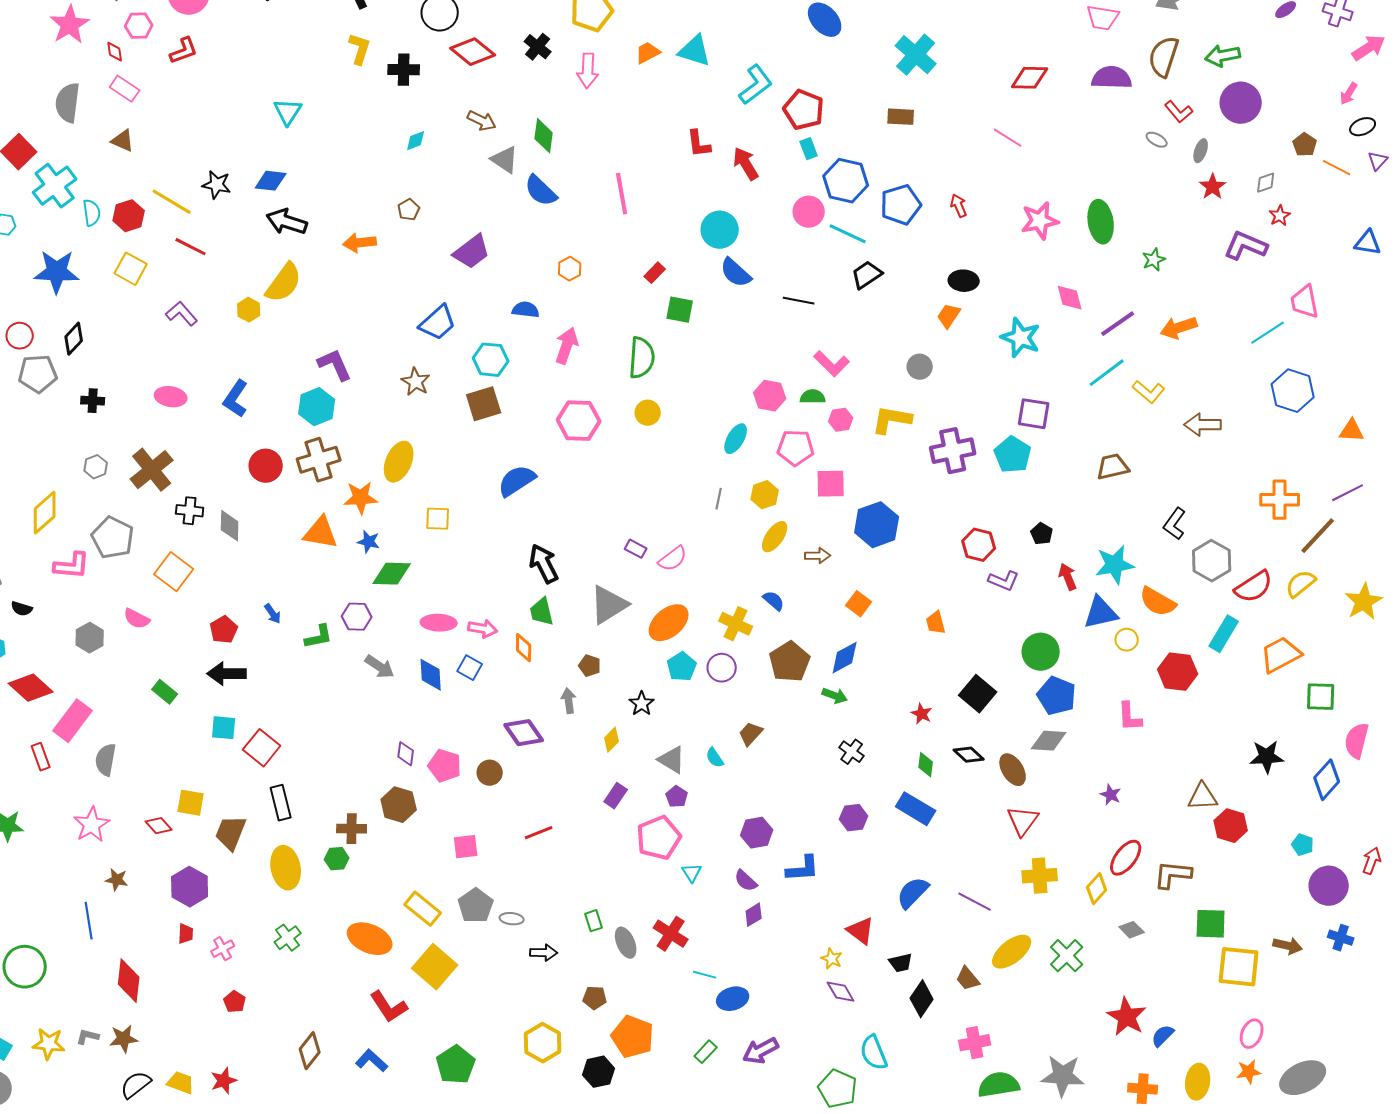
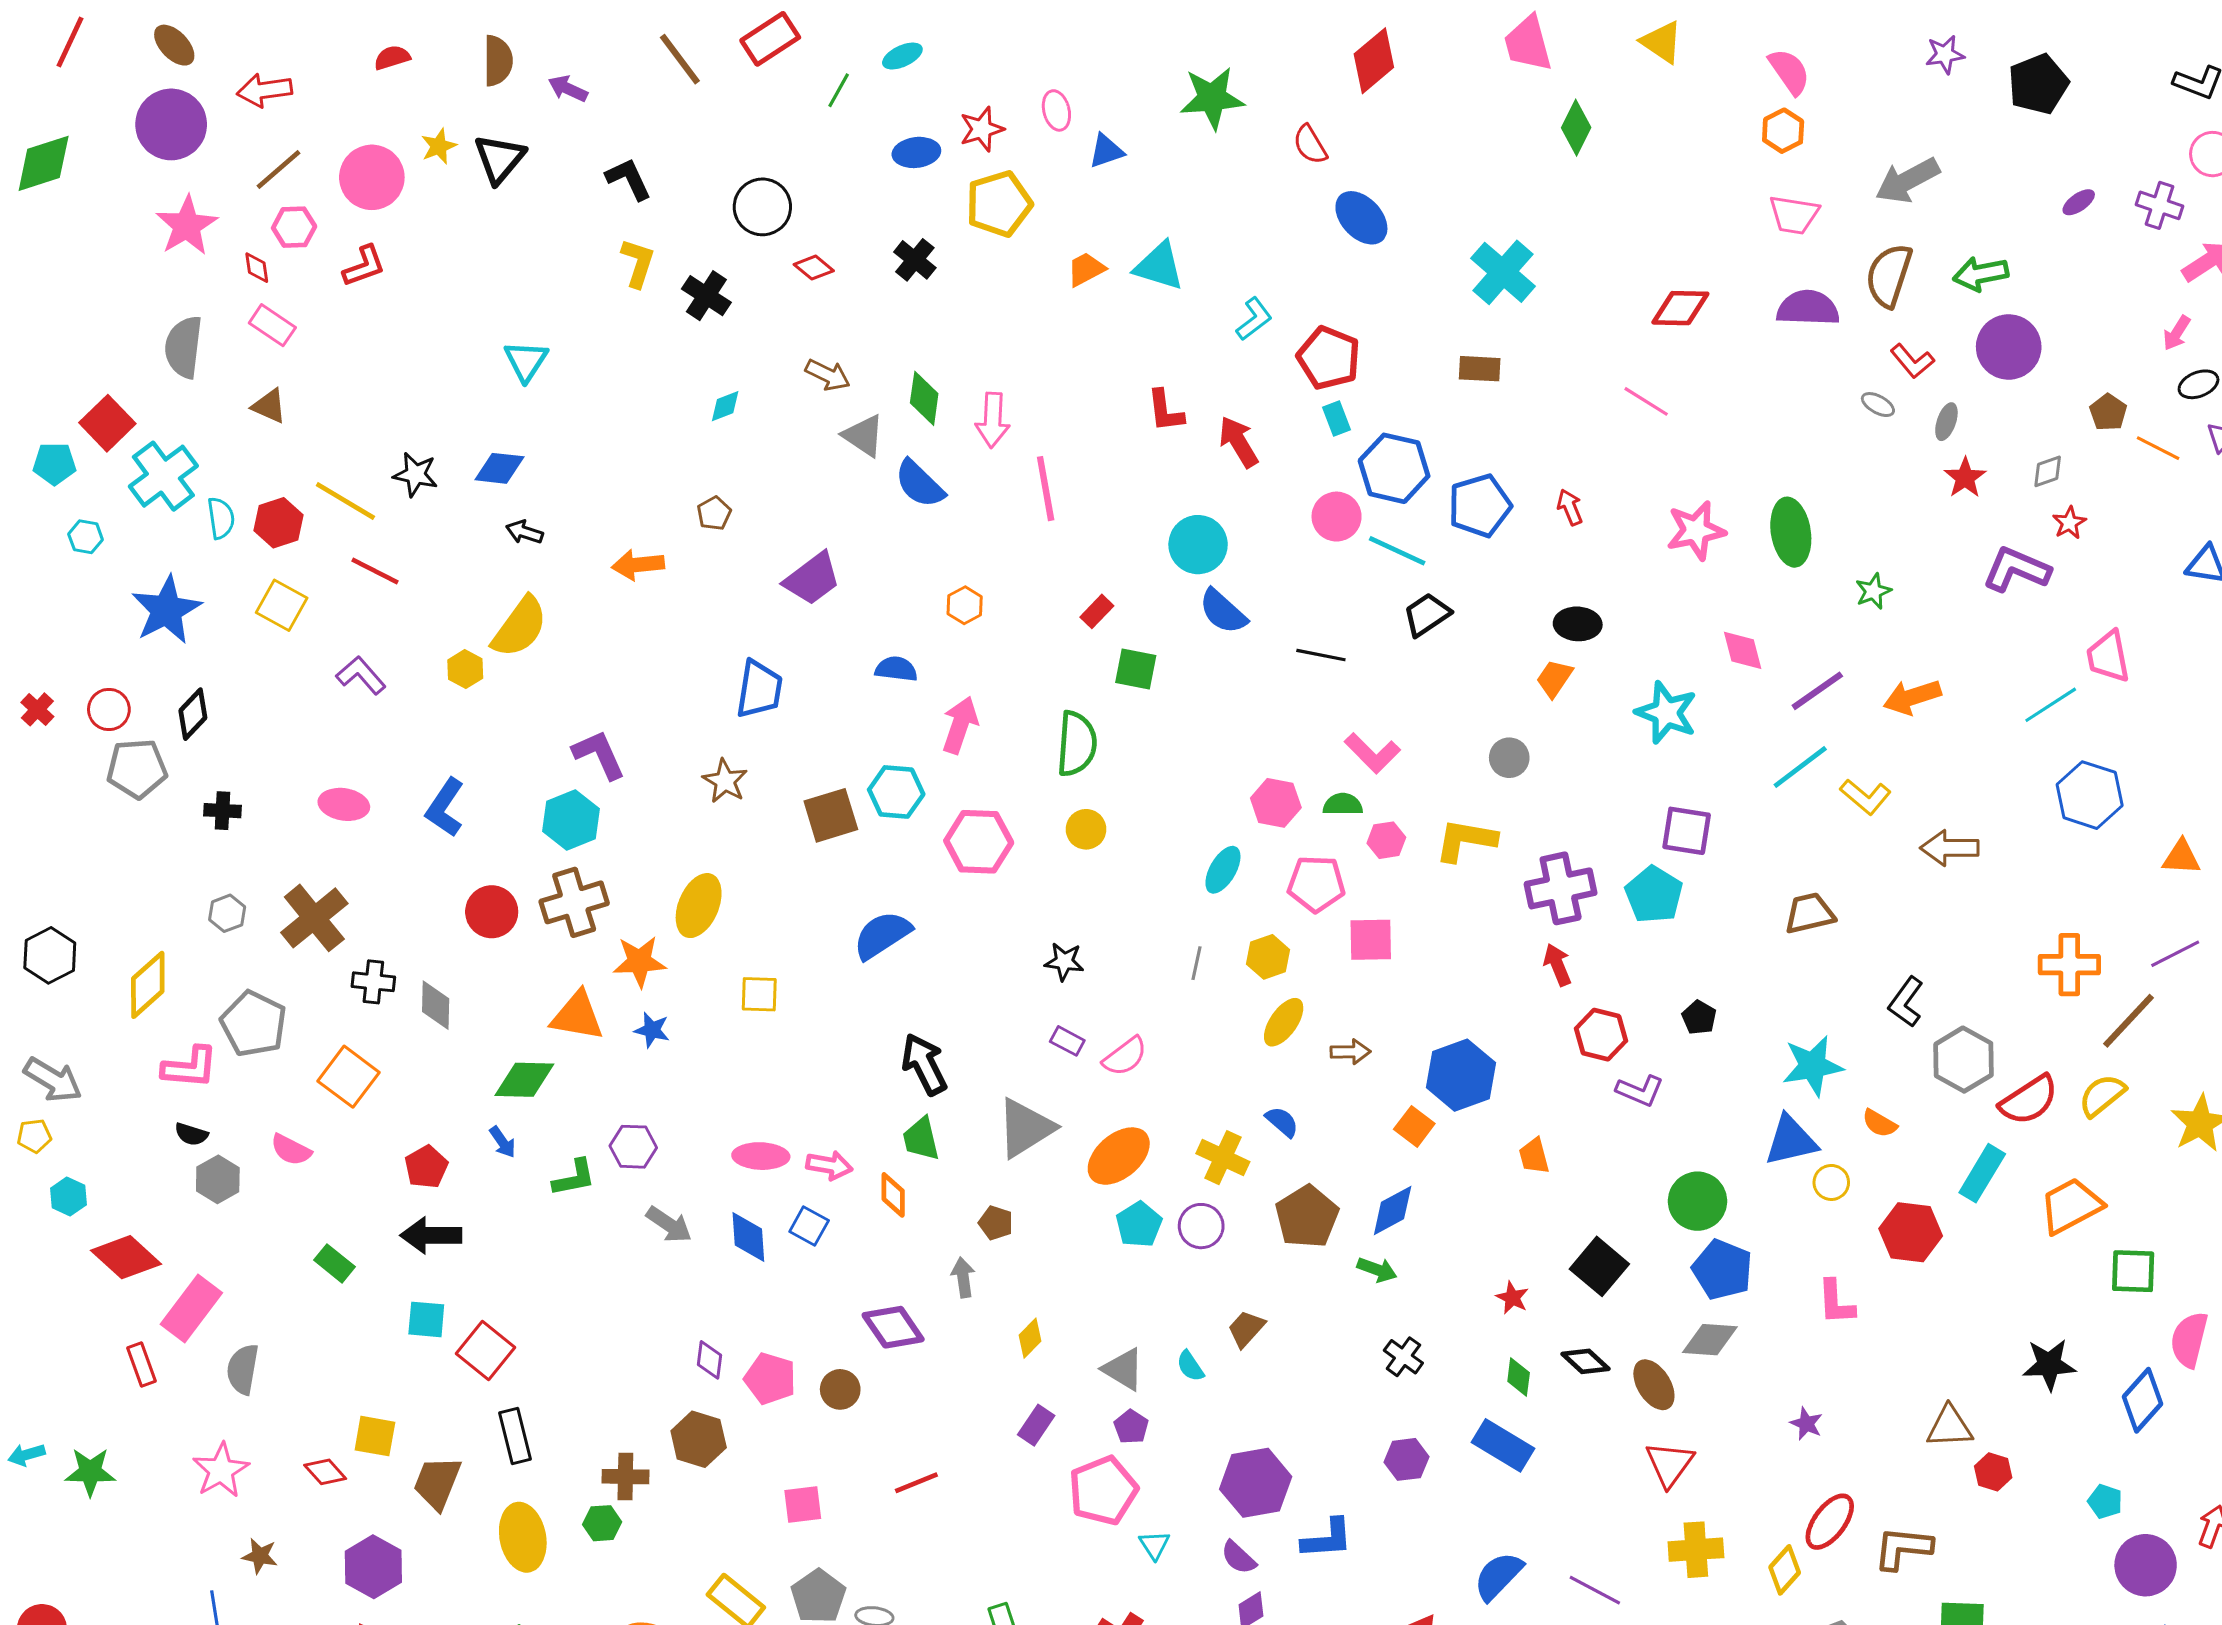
red diamond: (473, 52) -> (814, 268), size x0.6
black cross: (404, 70) -> (706, 296), turned 32
pink arrow: (588, 71) -> (993, 420), moved
cyan L-shape: (756, 85) -> (1254, 319), size x0.7
black arrow: (287, 222) -> (524, 532), size x0.6
blue star: (57, 272) -> (166, 610), turned -30
blue trapezoid: (438, 323) -> (759, 689), turned -39
cyan hexagon: (491, 360) -> (896, 792), moved
blue hexagon: (877, 525) -> (1461, 1075), moved
green diamond: (392, 574) -> (524, 1080), moved
red arrow: (1068, 577) -> (1557, 965), moved
orange semicircle: (1158, 602) -> (1880, 1123), size x0.6
black semicircle: (22, 609) -> (191, 1134), moved
black star: (642, 704) -> (1064, 962), moved, turned -30
red hexagon: (1231, 826) -> (1993, 1472), size x0.7
purple hexagon: (757, 833) -> (1256, 1483), size x1.4

